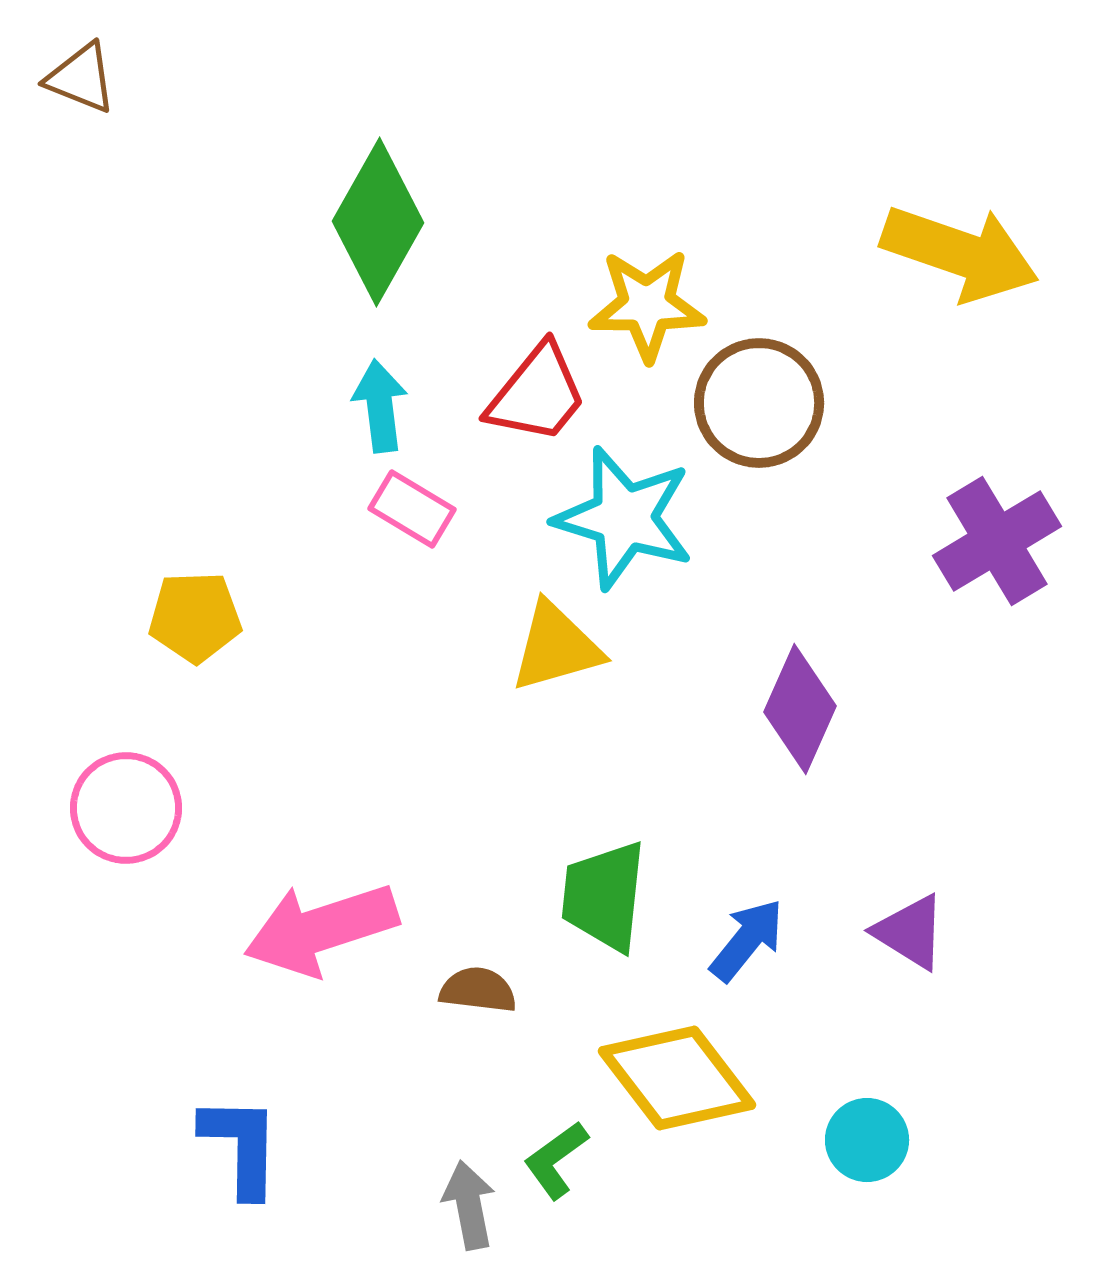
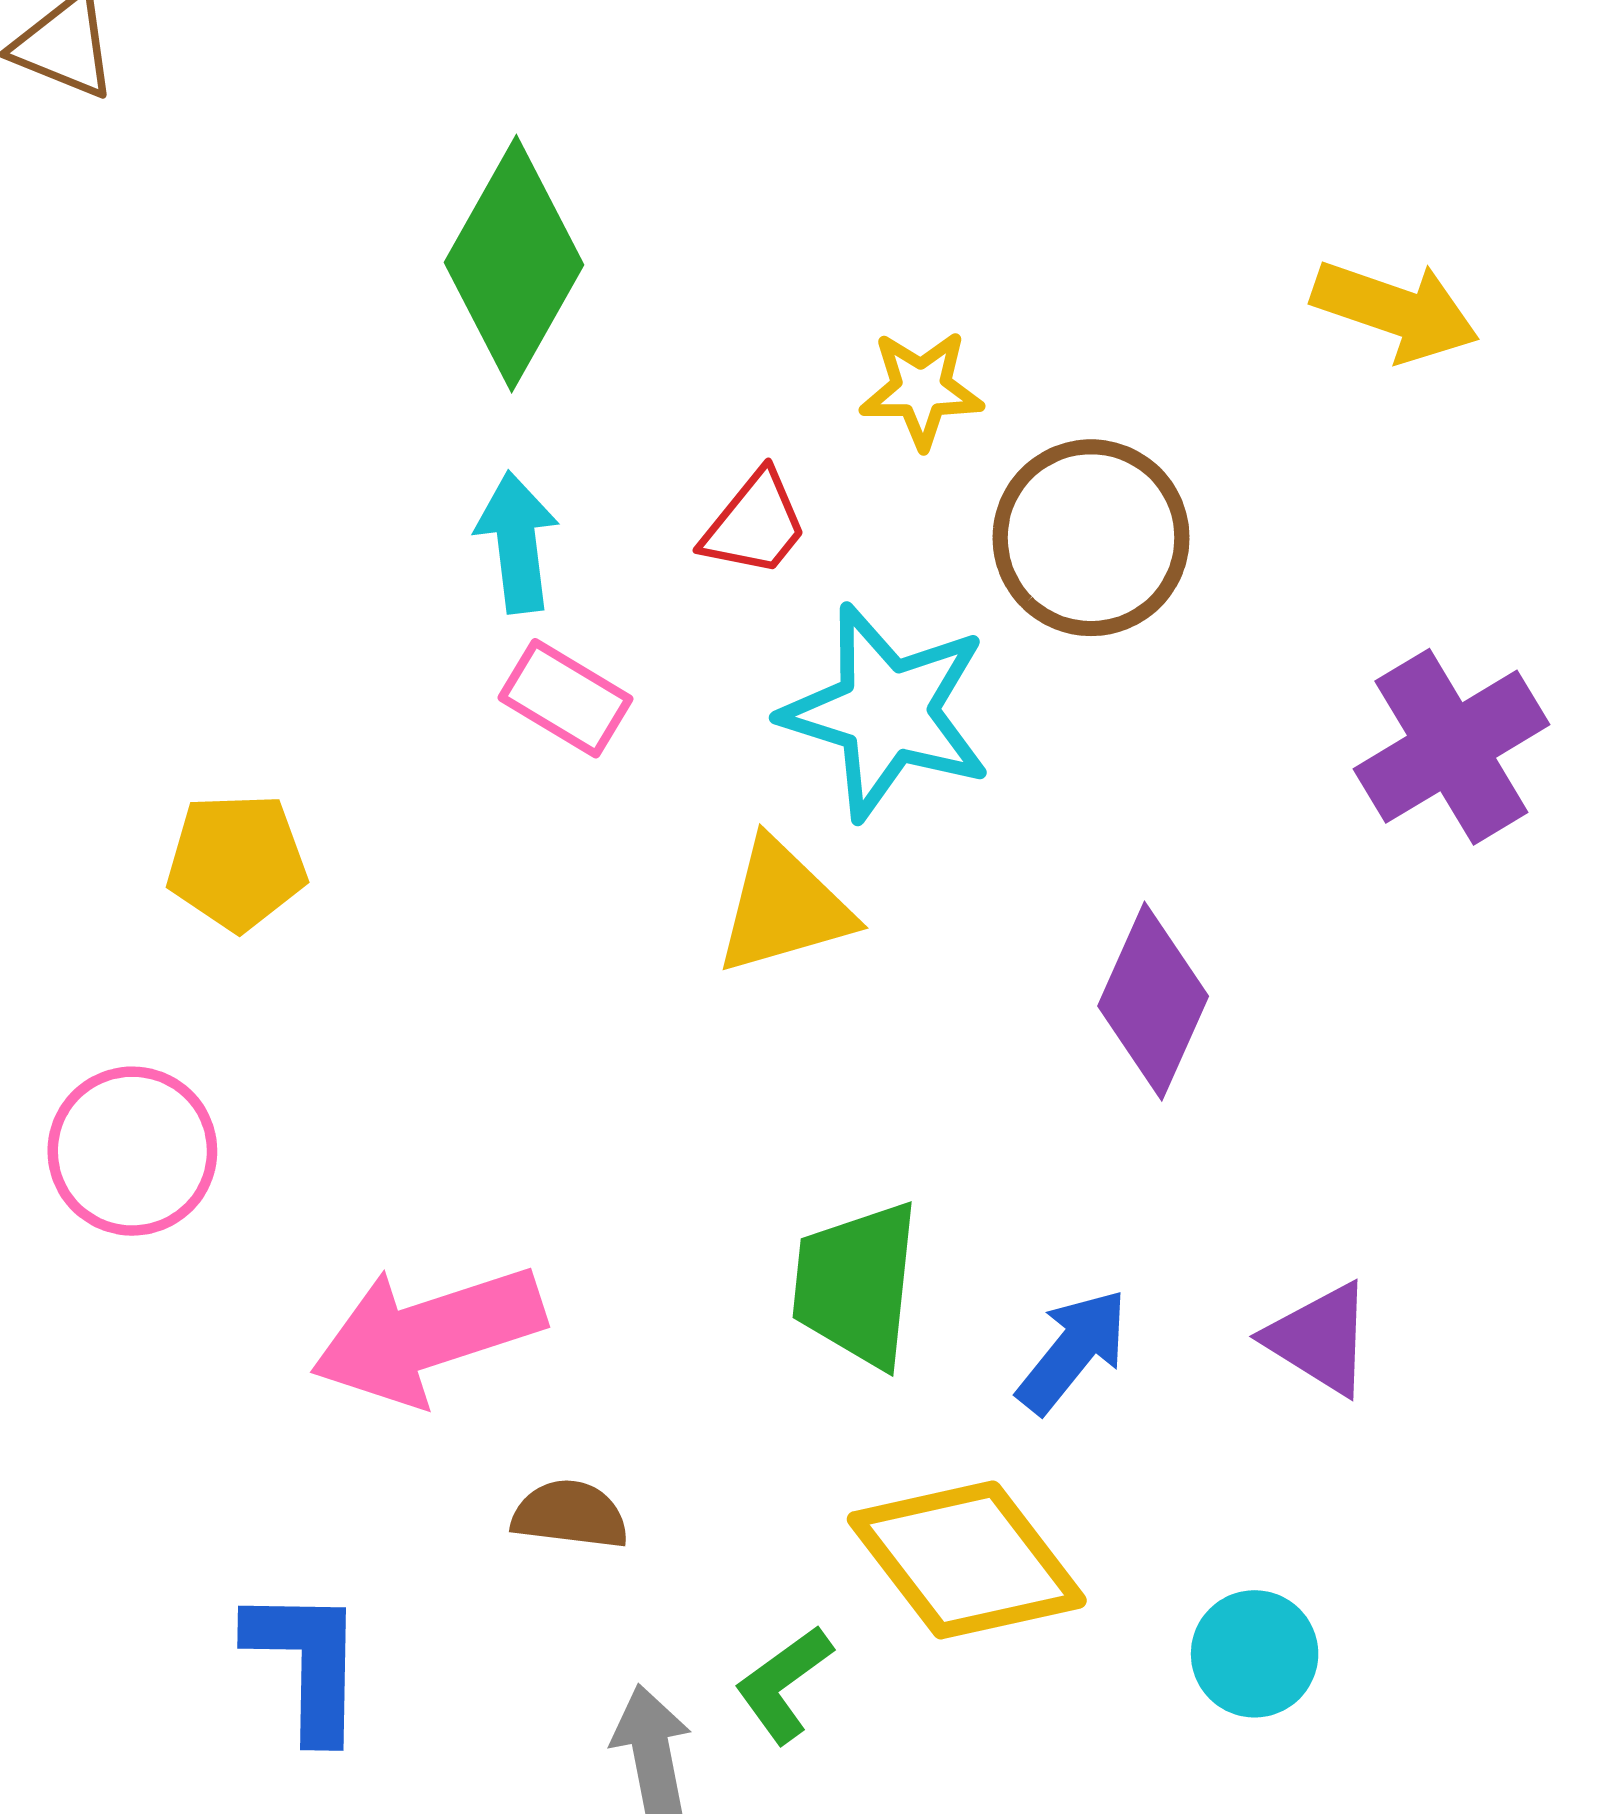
yellow arrow: (960, 253) -> (1395, 311), size x0.7
yellow star: (647, 305) -> (921, 389), size x0.7
red trapezoid: (537, 394) -> (755, 524), size x0.7
brown semicircle: (478, 990) -> (570, 1515), moved

